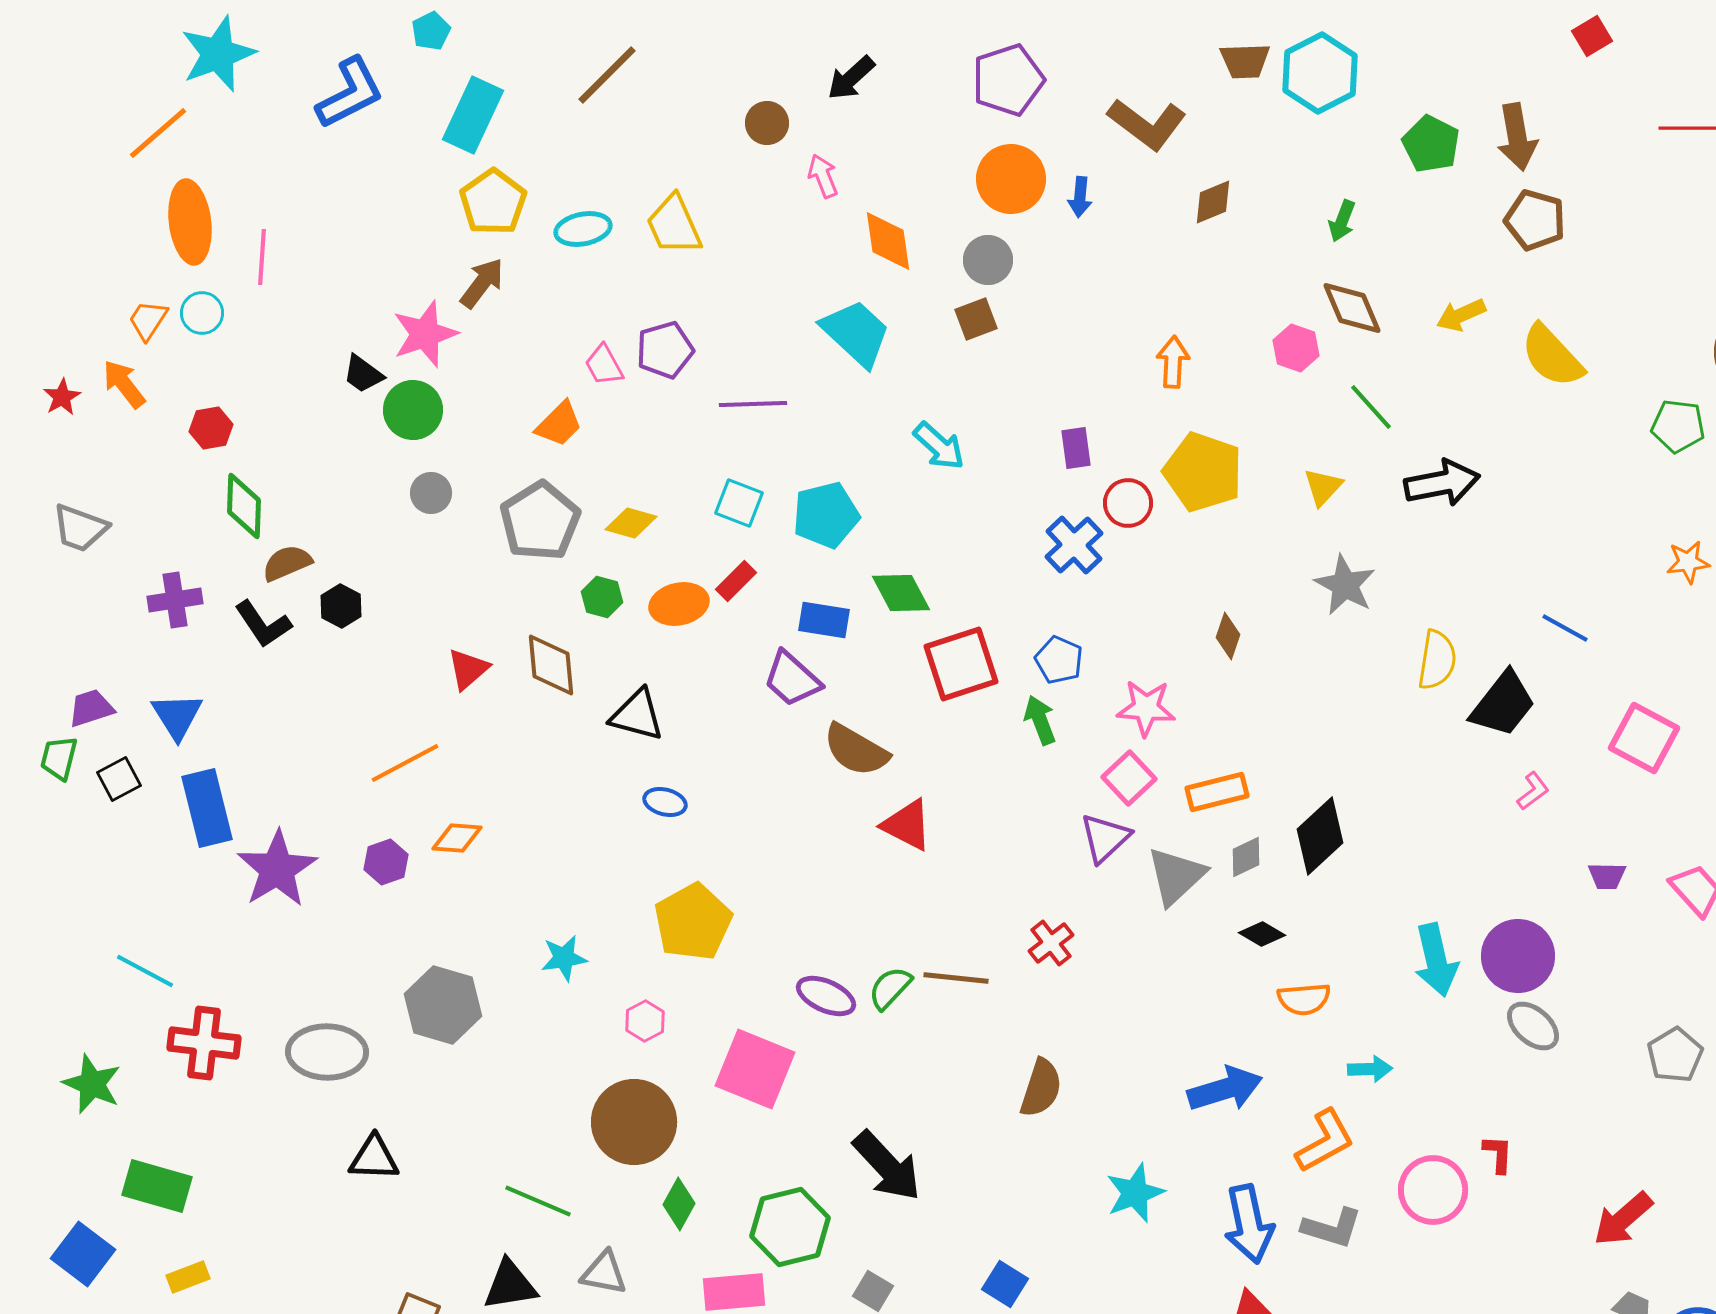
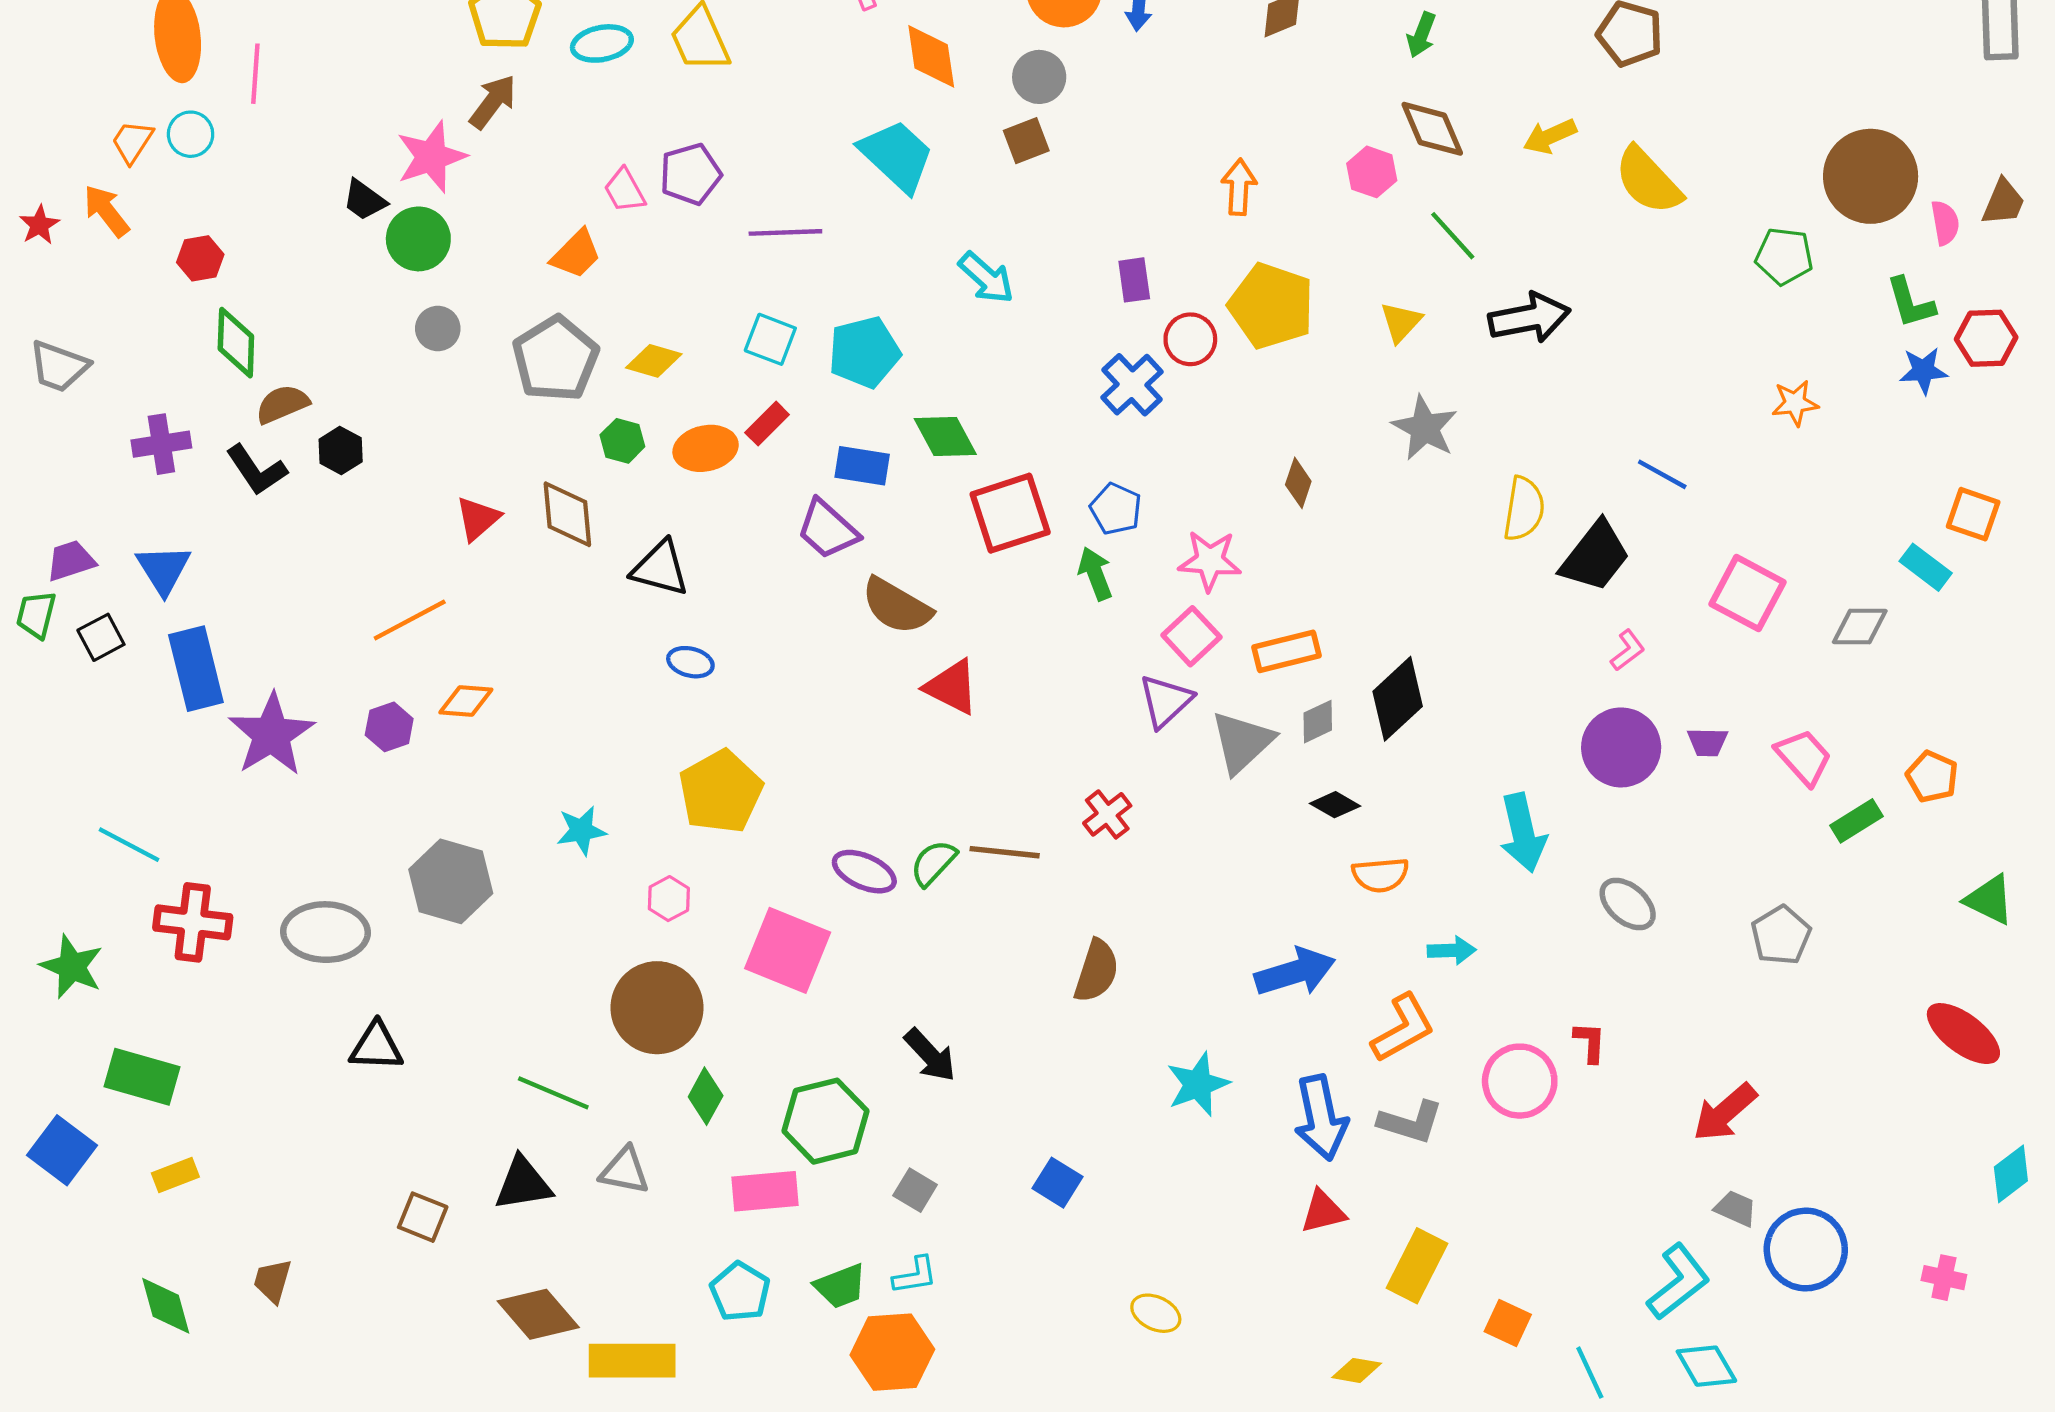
purple circle: (1518, 956) -> (1621, 747), moved
black arrow: (887, 1166) -> (930, 1055), size x0.7

